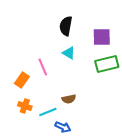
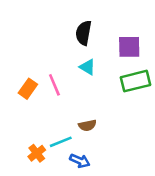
orange rectangle: (22, 80) -> (28, 89), moved
orange cross: (25, 106) -> (37, 153), moved, turned 32

